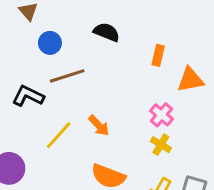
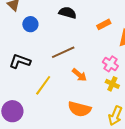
orange rectangle: (158, 55) -> (104, 24), turned 56
brown line: (67, 76) -> (63, 52), moved
orange arrow: (99, 126) -> (79, 75), moved

